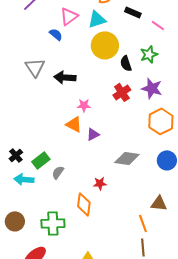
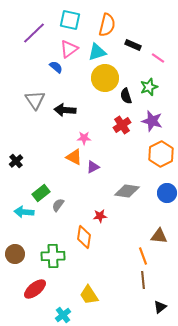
black cross: (16, 155) -> (16, 161), moved

